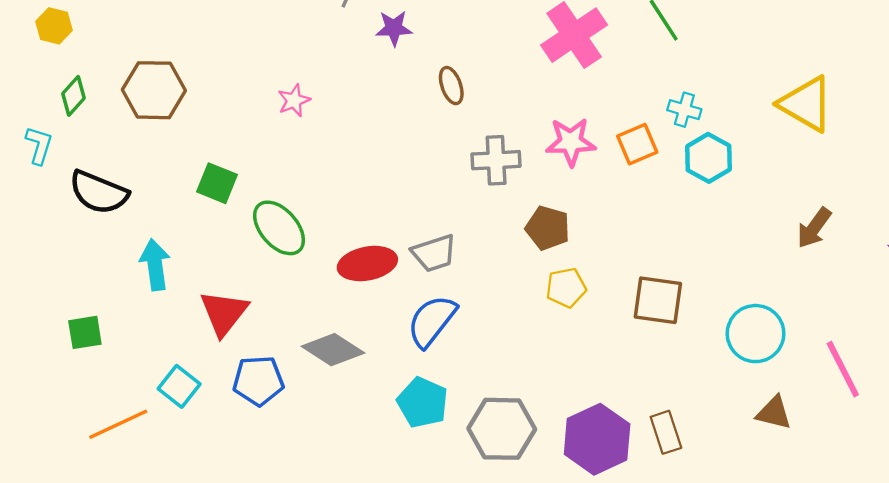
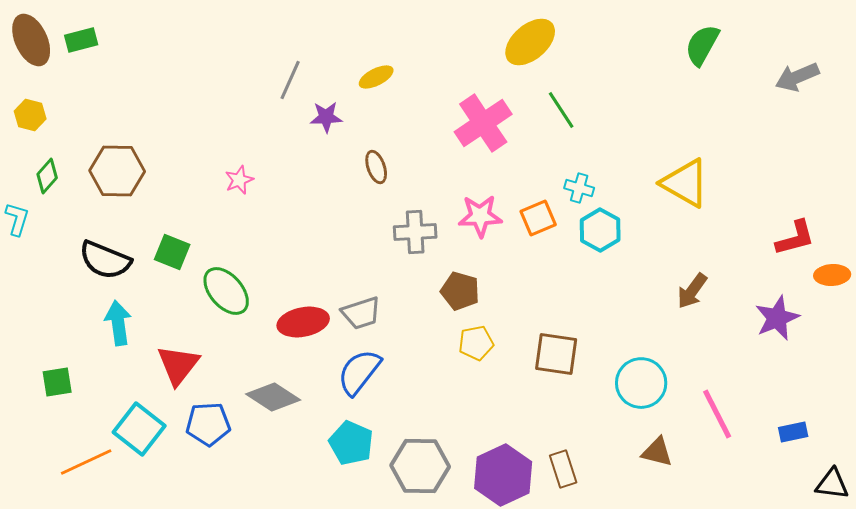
black semicircle: (99, 192) -> (105, 260), moved
cyan square: (179, 386) -> (139, 429), size x1.4

